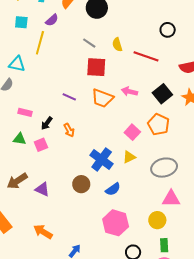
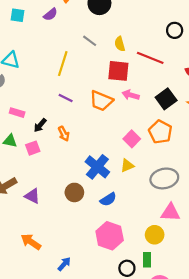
yellow line: (40, 43) -> (63, 64), moved
red square: (96, 67) -> (118, 71), moved
green rectangle: (164, 245) -> (147, 260), moved

